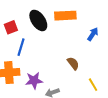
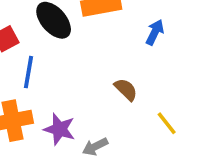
purple star: (34, 81) -> (59, 129), turned 30

